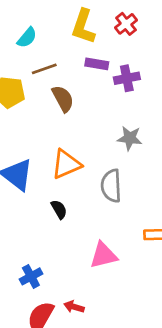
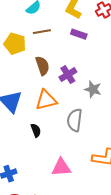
purple cross: (127, 78) -> (68, 75), moved, turned -30
brown semicircle: (63, 99) -> (42, 66), moved

